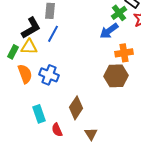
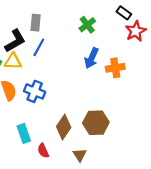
green cross: (119, 13) -> (87, 25), moved
blue arrow: (109, 31) -> (92, 58), moved, turned -30
brown hexagon: (116, 76) -> (96, 123), moved

